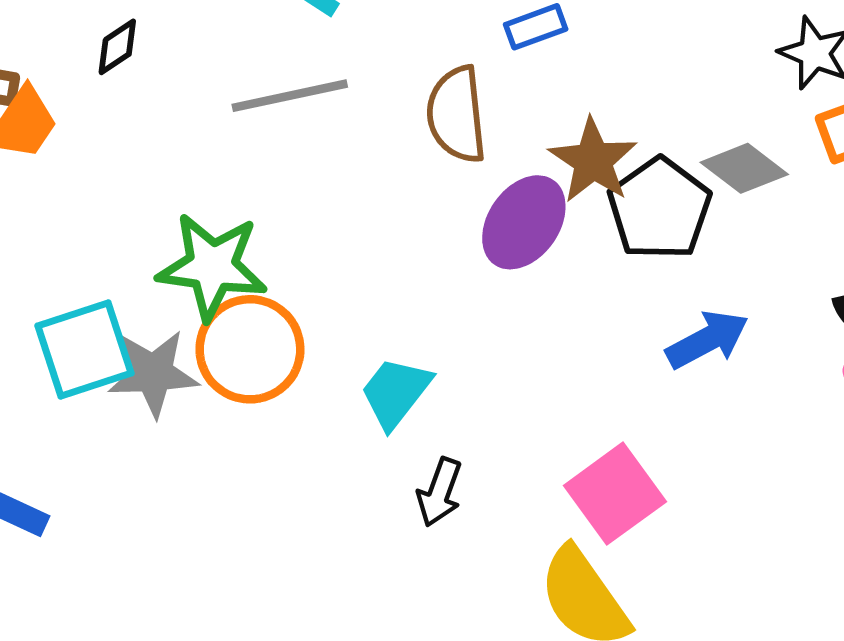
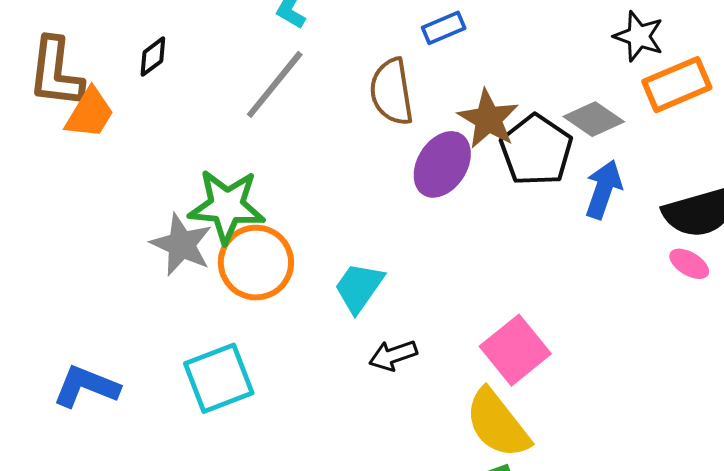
gray line: (290, 96) -> (275, 84), turned -36
blue arrow: (707, 340) -> (604, 189), moved, turned -40
cyan square: (84, 350) -> (219, 378), moved
gray star: (153, 373) -> (181, 245), moved, turned 30
black arrow: (440, 492) -> (393, 355), turned 54

